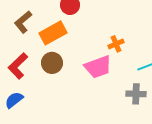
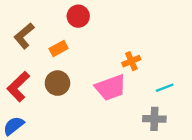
orange rectangle: (53, 33) -> (59, 48), size x0.6

